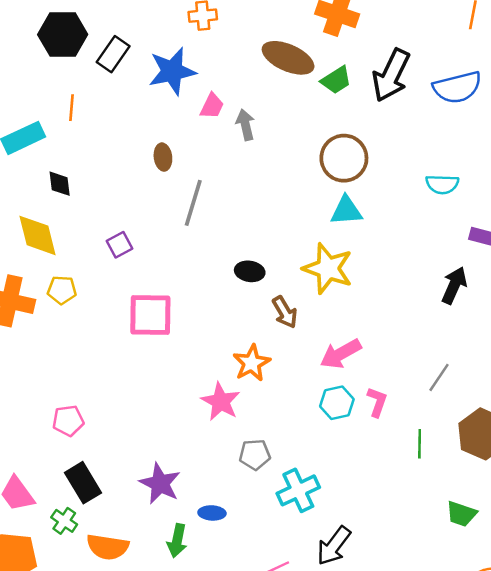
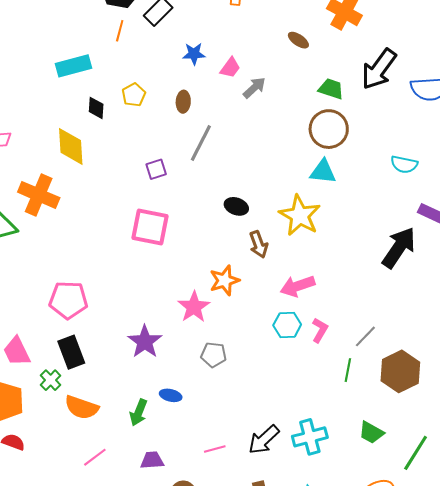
brown ellipse: (288, 58) -> (298, 40), size x0.5
blue star: (172, 71) -> (194, 54), moved, size x0.6
green trapezoid: (336, 80) -> (331, 89), moved, turned -140
orange line: (71, 108) -> (120, 31), moved
gray arrow: (245, 125) -> (254, 88), turned 50
purple square: (120, 245) -> (156, 169), moved
black arrow: (454, 285) -> (399, 248), size x1.4
yellow pentagon: (62, 290) -> (134, 95), moved, turned 30
gray line: (439, 377) -> (365, 336), moved
pink pentagon: (68, 421) -> (68, 300), size x1.5
purple star: (160, 483) -> (145, 342), moved
cyan cross: (298, 490) -> (310, 437), moved

